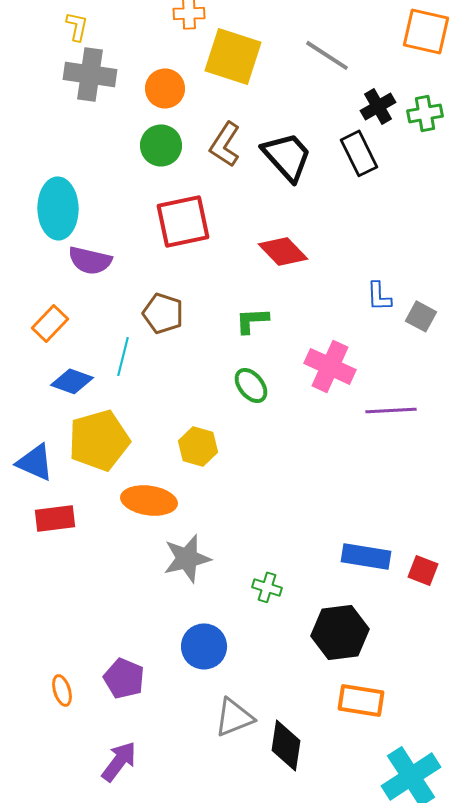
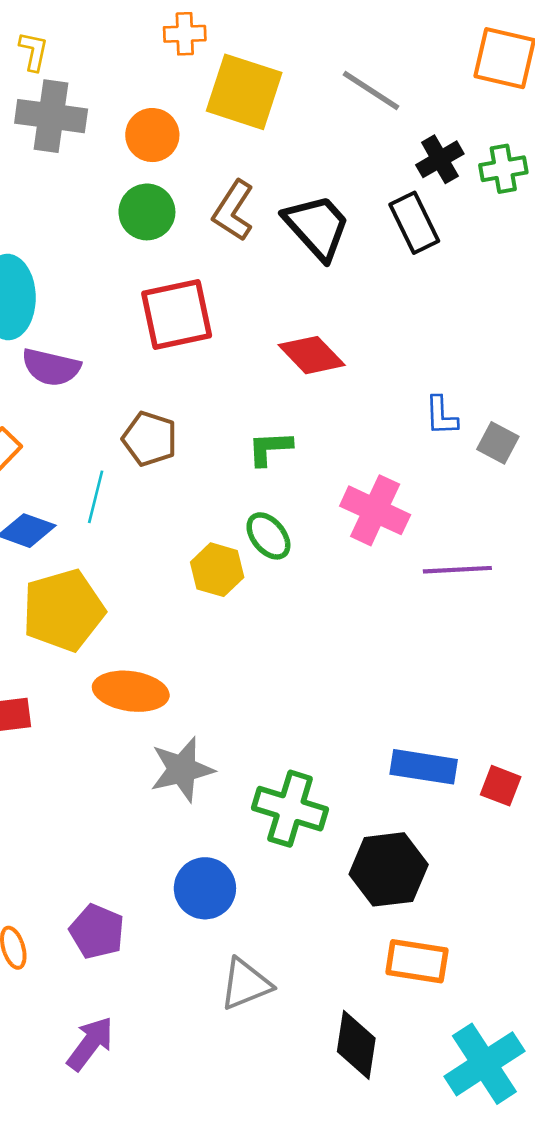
yellow hexagon: (198, 446) -> (217, 570), moved
green cross: (267, 587) -> (290, 809), size x1.8
black diamond: (286, 745) -> (356, 1045), moved

